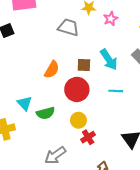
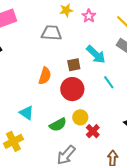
cyan line: (116, 91) -> (109, 82), turned 64
green semicircle: (46, 113) -> (58, 125), moved

